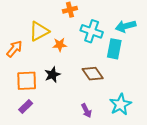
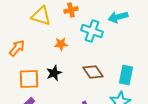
cyan arrow: (126, 26) -> (118, 17), moved
yellow triangle: (39, 31) -> (41, 16), moved, turned 45
cyan rectangle: (114, 49) -> (126, 75), moved

